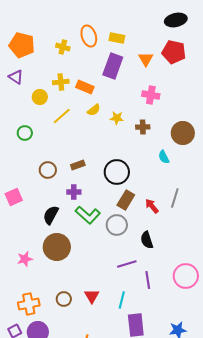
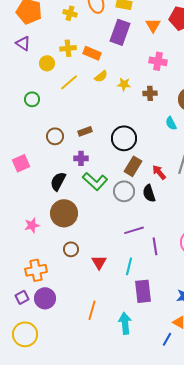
black semicircle: (147, 240) -> (149, 193), moved
brown circle: (64, 299) -> (71, 249), moved

